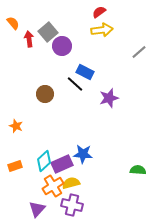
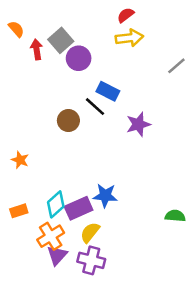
brown circle: (45, 94) -> (68, 121), moved
yellow semicircle: (71, 183) -> (90, 232), turned -36
orange cross: (53, 186) -> (51, 236), moved
purple triangle: (37, 209) -> (57, 255), moved

